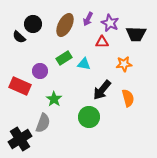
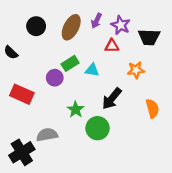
black semicircle: (19, 37) -> (11, 52), moved
purple circle: (40, 71) -> (55, 78), moved
orange semicircle: (128, 98) -> (152, 108), moved
green star: (54, 99) -> (76, 110), moved
gray semicircle: (43, 123) -> (47, 135), turned -120

